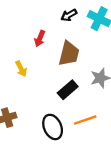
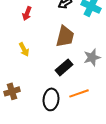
red arrow: (40, 38) -> (27, 13), moved
black ellipse: (53, 127) -> (51, 99), turned 30

